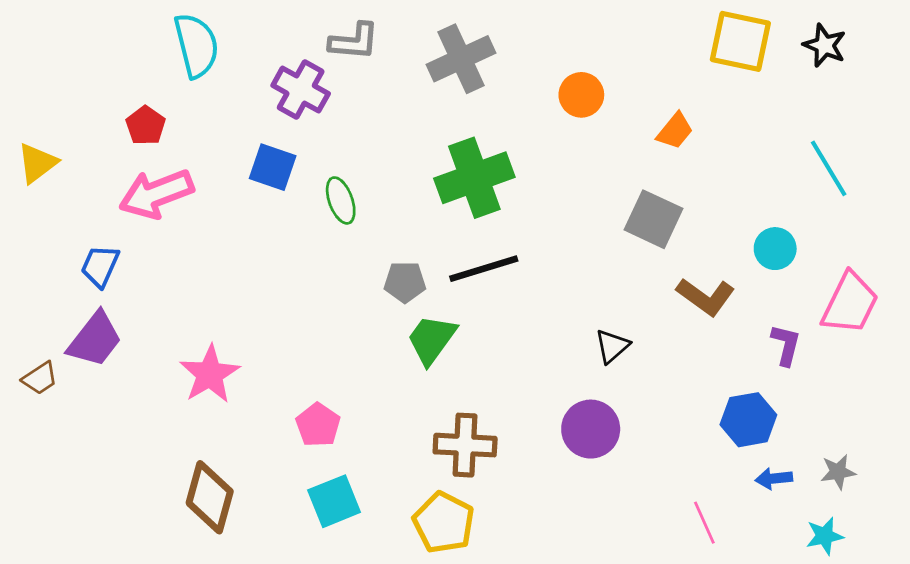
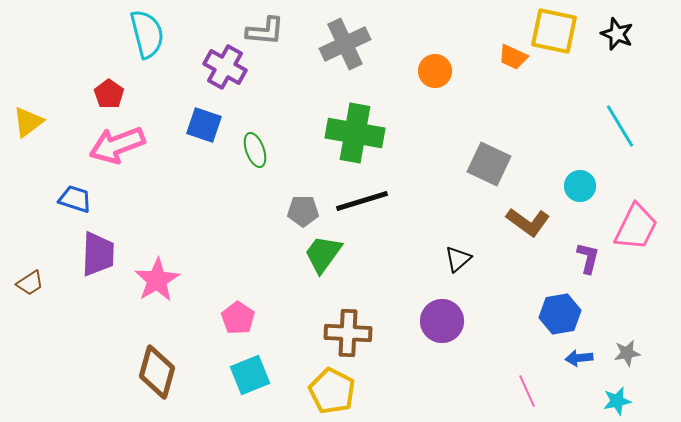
orange trapezoid: (675, 131) -> (513, 57), moved, turned 76
green cross: (474, 178) -> (355, 133), turned 30
blue trapezoid: (100, 266) -> (75, 199), turned 84
purple trapezoid: (95, 339) -> (98, 254), moved, turned -36

